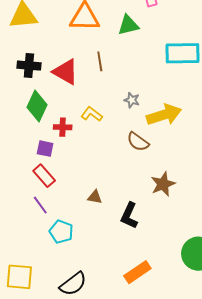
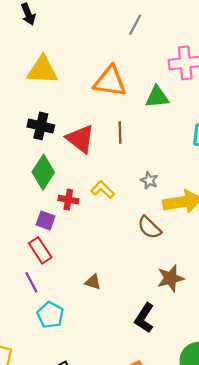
black L-shape: (129, 216) -> (144, 318), moved

